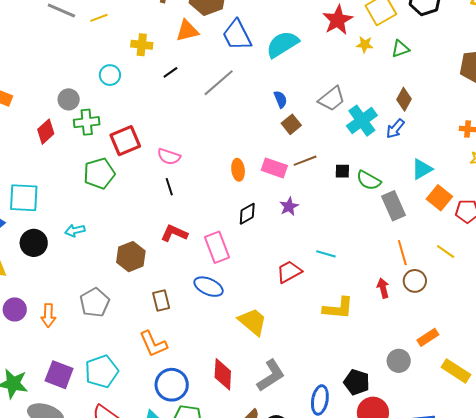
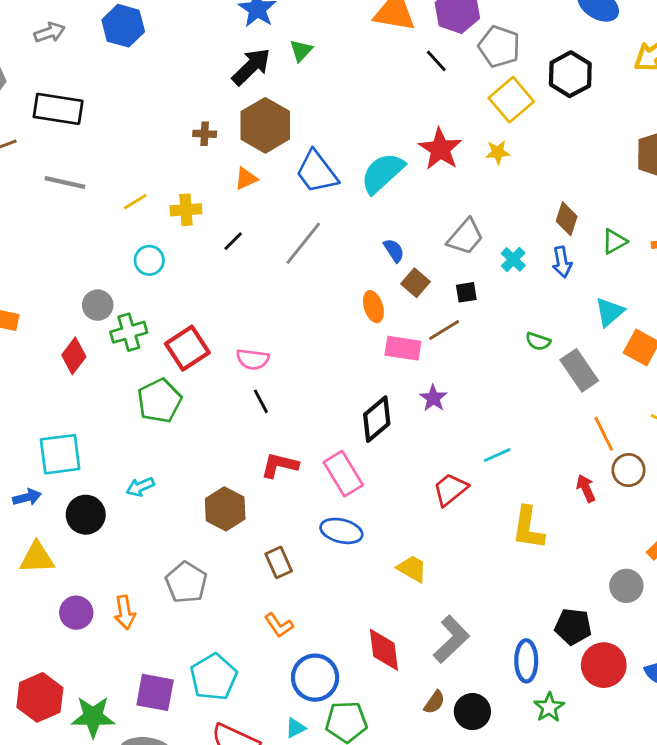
yellow line: (99, 18) -> (135, 202), moved
red star: (338, 20) -> (440, 149), moved
orange triangle: (187, 31) -> (246, 179), size x0.7
green triangle: (400, 49) -> (614, 241), moved
cyan cross: (362, 121) -> (513, 259), size x0.6
blue arrow: (395, 129) -> (562, 262), turned -40
orange ellipse: (238, 170) -> (373, 307), moved
black square: (342, 171) -> (466, 292), moved
green semicircle: (369, 180) -> (538, 341), size x0.7
black diamond: (247, 214) -> (377, 419), size x1.4
cyan line: (326, 254) -> (497, 455), turned -30
yellow L-shape: (338, 308) -> (528, 528), turned 104
yellow trapezoid: (253, 322) -> (412, 569), size x0.7
orange L-shape: (153, 344) -> (279, 625), size x0.7

